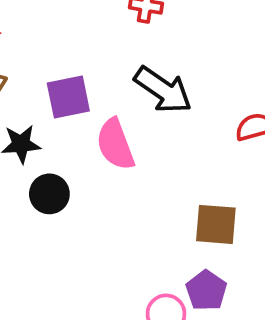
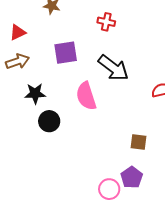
purple square: (68, 97) -> (66, 53), moved
brown square: (216, 224) -> (138, 142), size x0.7

